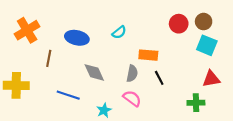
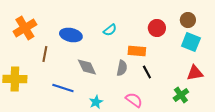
red circle: (179, 24) -> (157, 28), moved
pink semicircle: (132, 98) -> (134, 100), moved
green cross: (196, 103) -> (181, 95), turned -35

